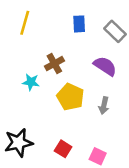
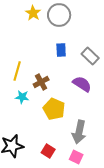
yellow line: (25, 23) -> (17, 71), moved
gray arrow: (104, 106) -> (79, 132), moved, size x1.6

